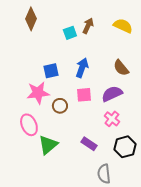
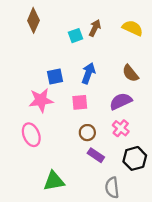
pink square: (84, 95) -> (80, 102), moved
brown circle: (60, 106) -> (87, 133), moved
green triangle: (48, 145) -> (54, 181), moved, turned 30

